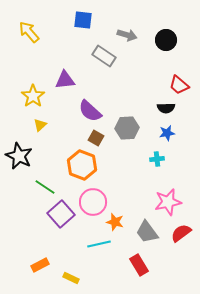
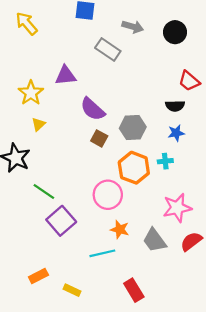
orange hexagon: (82, 165) -> (134, 168), moved
pink circle: (93, 202) -> (108, 195), moved
red rectangle: (139, 265) -> (134, 290), moved

